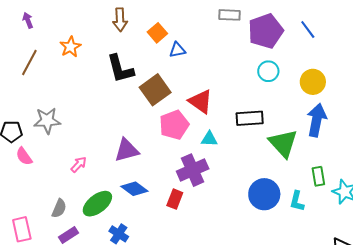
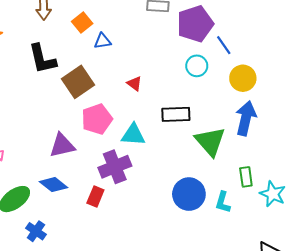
blue line: (308, 29) -> (224, 45), moved
red triangle: (200, 101) -> (134, 84), moved, size x0.6
cyan triangle: (209, 139) -> (133, 135), size x1.4
purple triangle: (127, 150) -> (62, 145), moved

